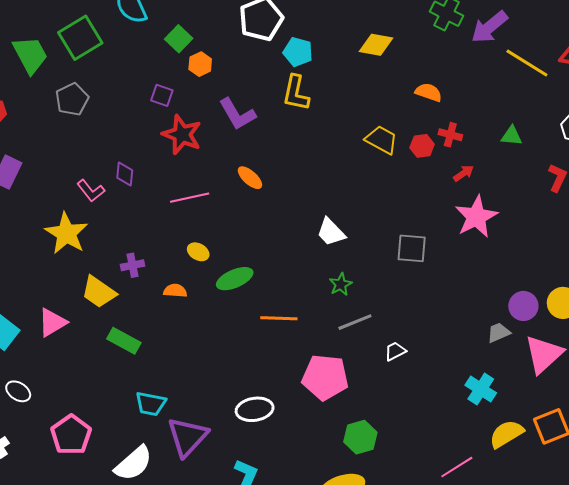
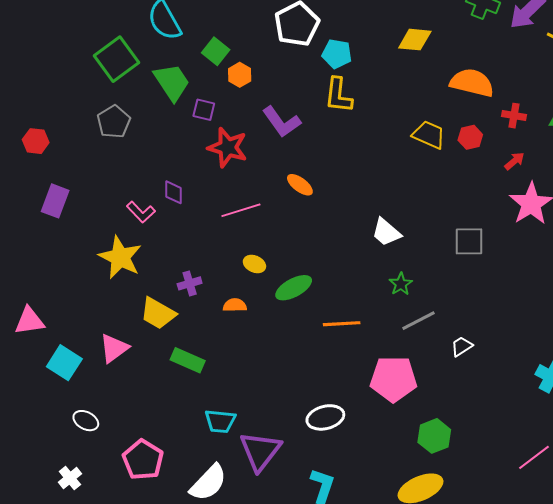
green trapezoid: (30, 55) -> (172, 82), moved
orange semicircle: (429, 92) -> (472, 83), size x1.6
red cross: (450, 135) -> (514, 116), moved

